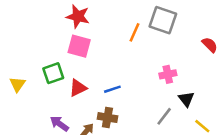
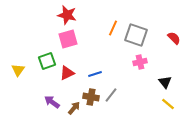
gray square: (163, 20) -> (136, 35), moved
pink square: (79, 46) -> (68, 39), turned -30
black triangle: (186, 99) -> (165, 82), moved
gray line: (164, 116) -> (111, 95), moved

